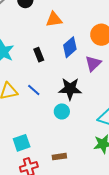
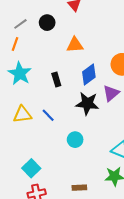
black star: (70, 89) -> (87, 103), moved
cyan square: (22, 143) -> (31, 168), turned -30
brown rectangle: (59, 157) -> (79, 188), moved

